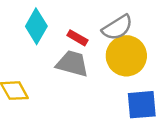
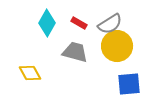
red rectangle: (77, 38) -> (79, 23), moved

